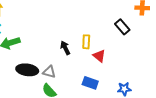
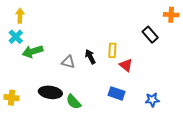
black ellipse: (27, 70) -> (50, 92), moved
gray triangle: (49, 72) -> (68, 62), moved

